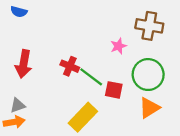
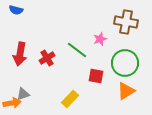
red cross: (70, 66) -> (47, 58), moved, turned 35
green line: (91, 77) -> (77, 50), moved
gray triangle: (18, 105) -> (23, 94), moved
yellow rectangle: (83, 117) -> (70, 99), size x0.7

